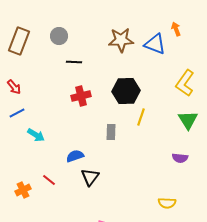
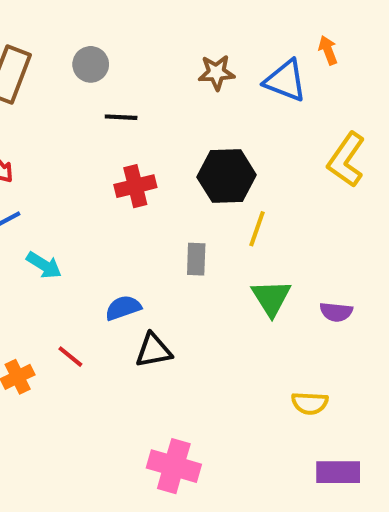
brown star: (121, 40) -> (216, 73), size x0.7
green triangle: (188, 120) -> (271, 298), moved
black triangle: (90, 177) -> (154, 350), turned 42

